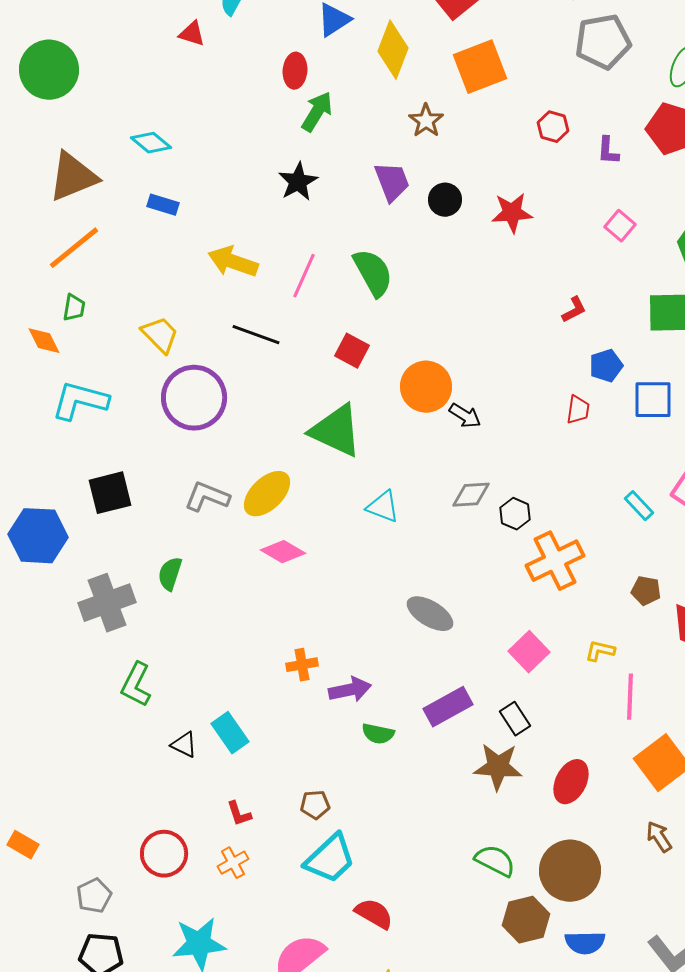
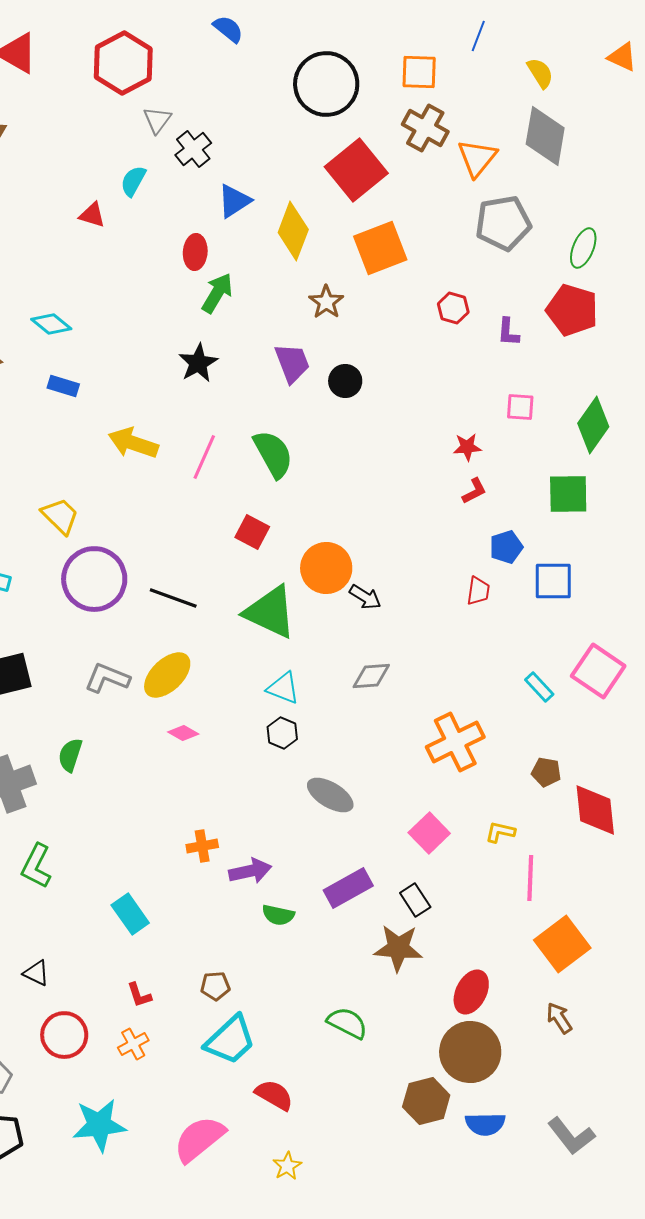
red star: (512, 213) -> (467, 447), moved, size x0.7
pink square: (620, 226) -> (520, 407), turned -36
black line: (256, 335) -> (173, 598), moved
green triangle: (336, 431) -> (270, 612), moved
black hexagon: (515, 514) -> (282, 733), moved
pink diamond: (283, 552) -> (183, 733), size x0.7
black triangle: (184, 745) -> (36, 973), moved
red ellipse: (571, 782) -> (471, 992), moved
green semicircle: (495, 861) -> (347, 1023), moved

